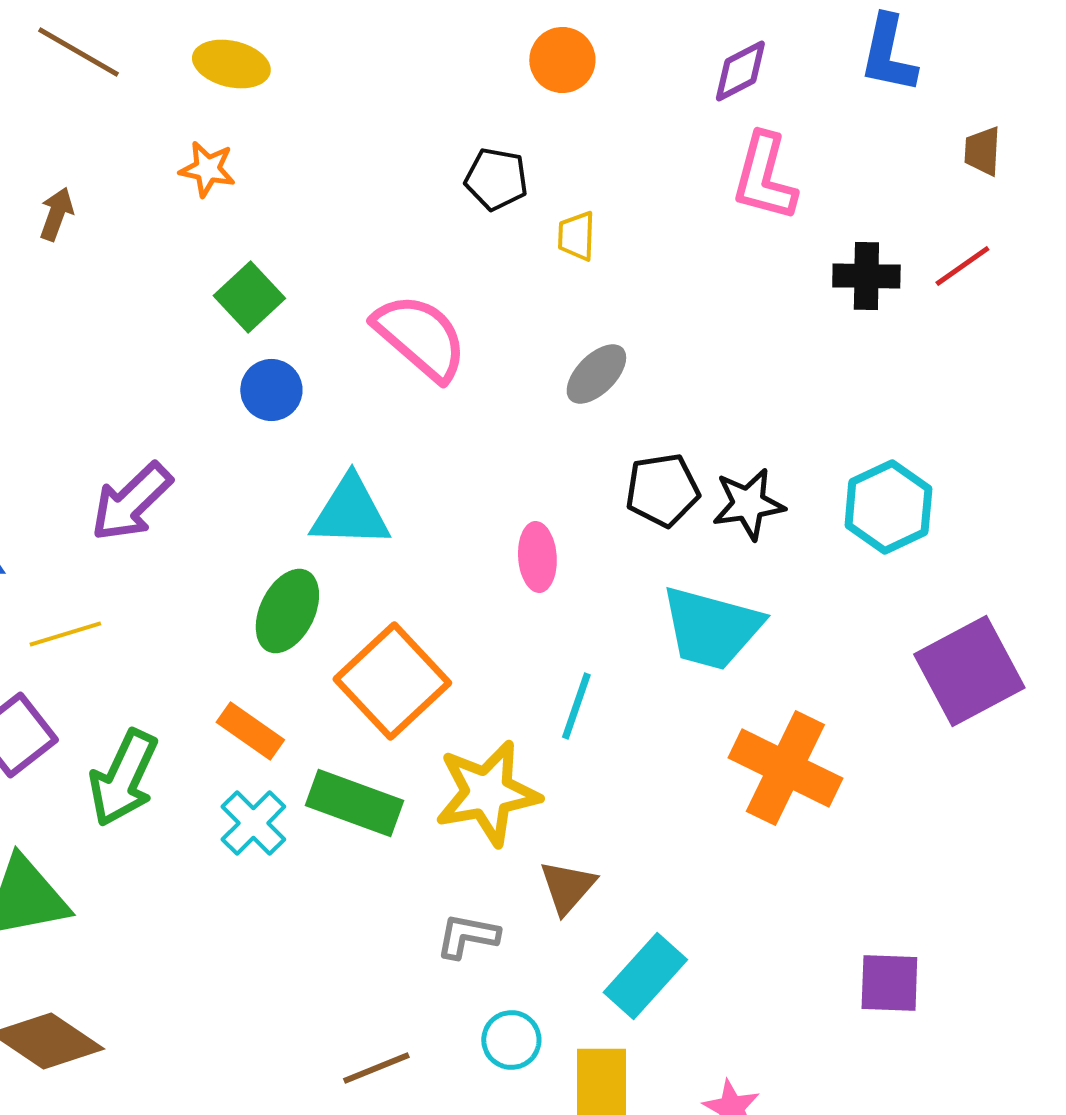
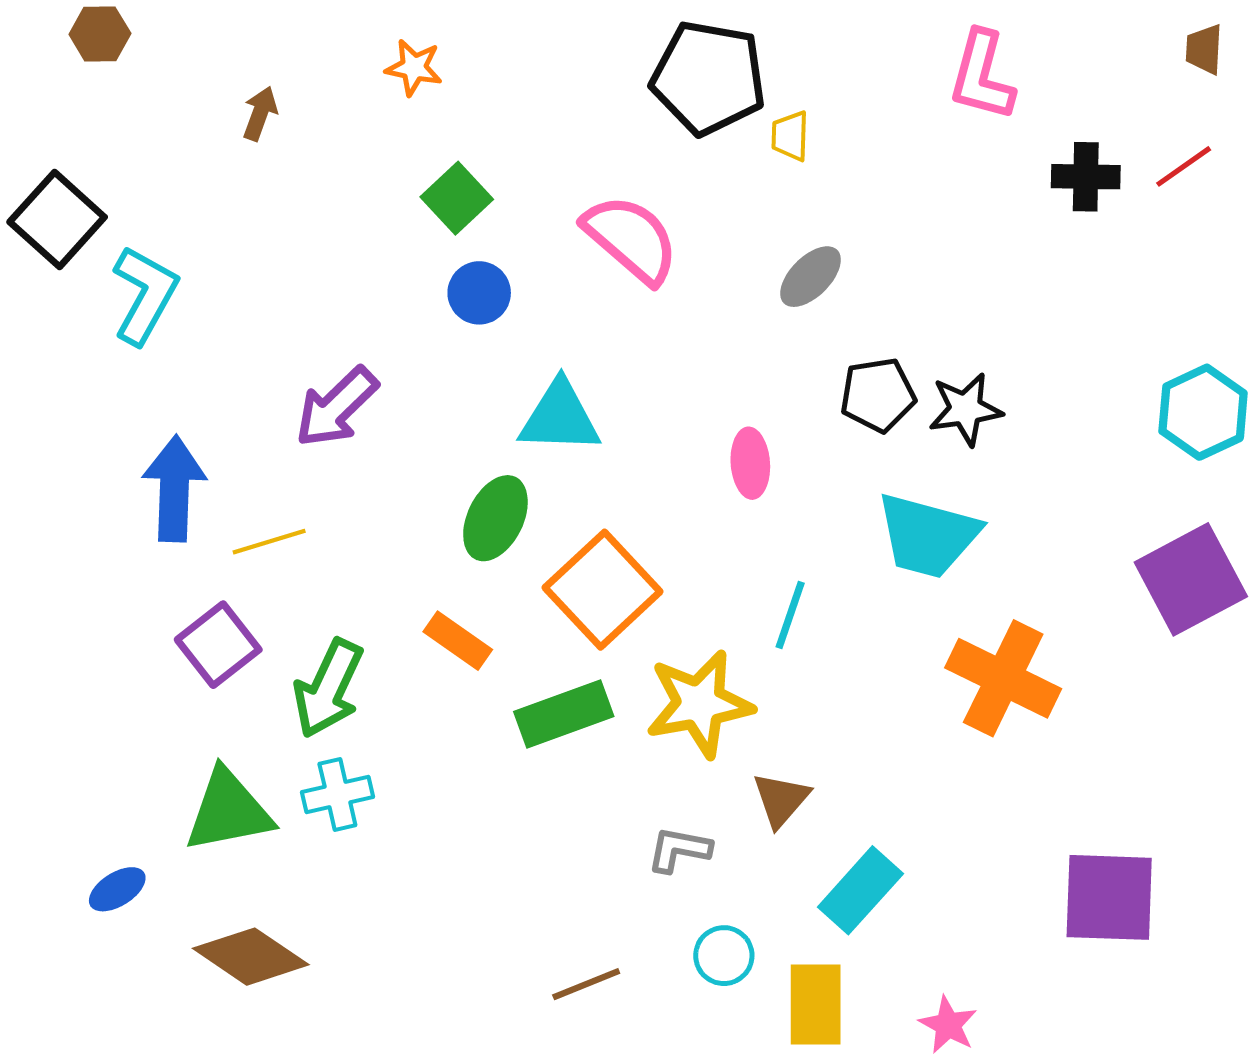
black pentagon: (496, 179) -> (709, 78), size x1.8
cyan hexagon: (888, 507) -> (1203, 412), moved
green rectangle: (354, 803) -> (564, 714), turned -40
cyan cross: (253, 823) -> (337, 794), moved, turned 32
purple square: (889, 983) -> (1109, 897), size x1.5

